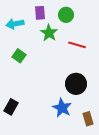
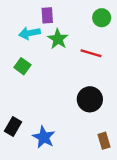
green circle: (66, 15) -> (102, 18), moved
cyan arrow: (15, 24) -> (30, 33), moved
blue star: (62, 108) -> (44, 137), moved

